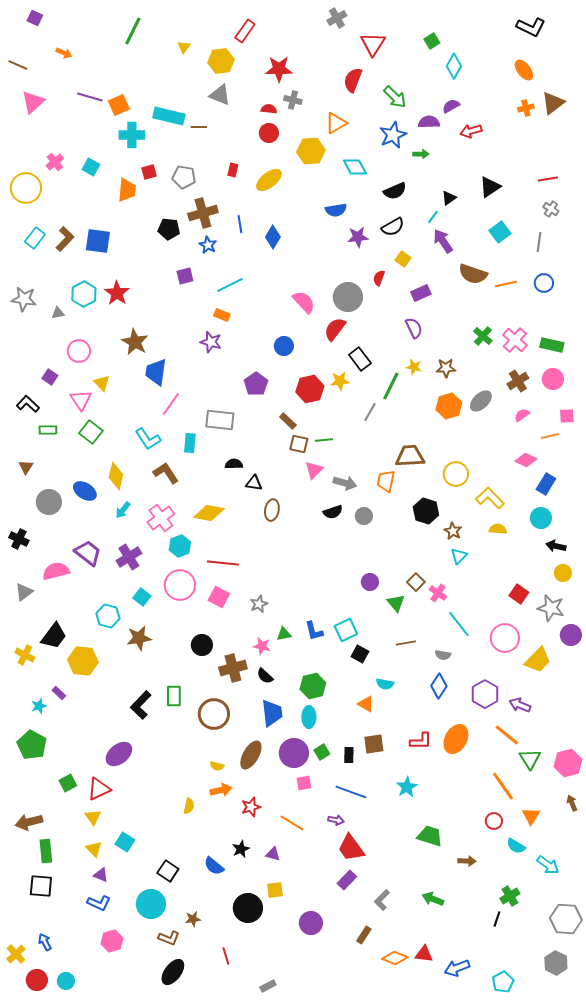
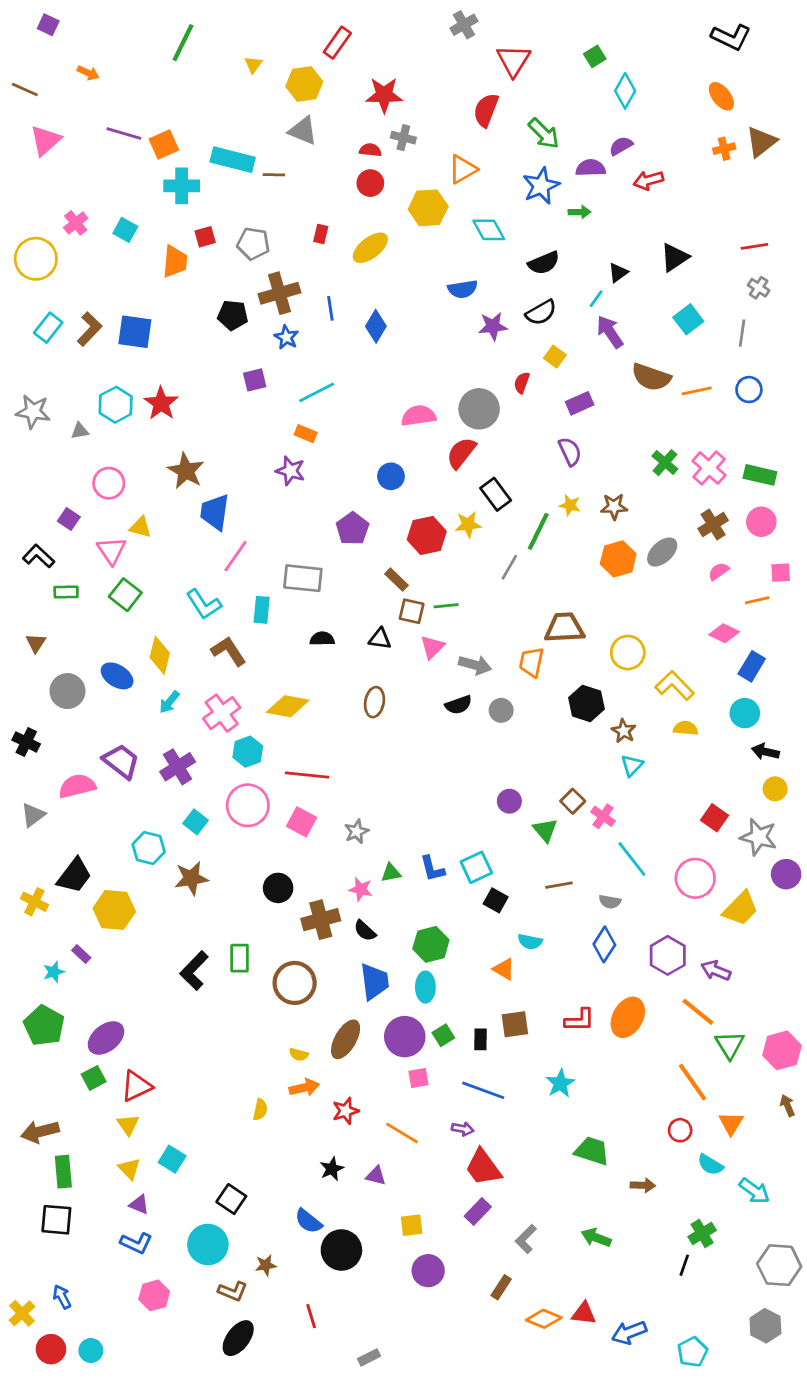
pink semicircle: (304, 302) -> (419, 416), turned -55
yellow triangle: (102, 383) -> (140, 527), turned -30
black triangle: (254, 483) -> (380, 639), moved
purple ellipse: (119, 754) -> (106, 1038), moved
blue semicircle: (214, 866) -> (308, 1221), moved
yellow square: (275, 890) -> (412, 1225), moved

